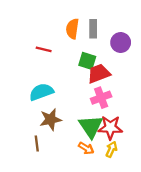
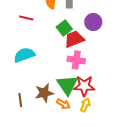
purple circle: (121, 42) -> (93, 22), moved
green square: (87, 61) -> (64, 28), turned 35
pink cross: (101, 98) -> (76, 60), turned 30
brown star: (51, 119) -> (44, 93), moved

